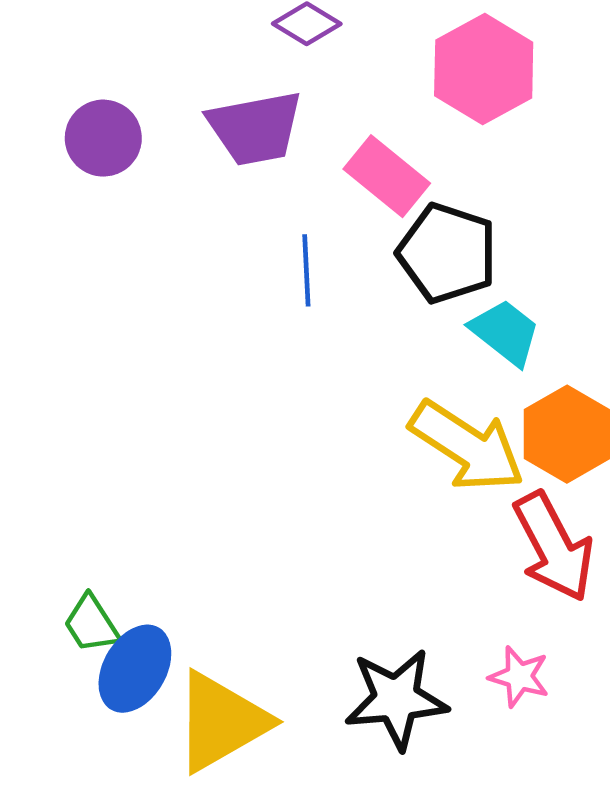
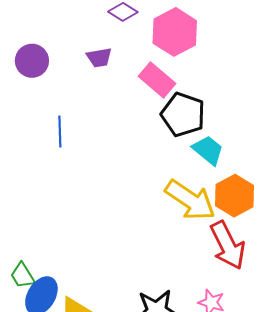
pink hexagon: (484, 69) -> (175, 32), moved
purple trapezoid: (255, 128) -> (99, 58), size x0.6
blue line: (306, 270) -> (60, 131), moved

